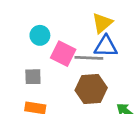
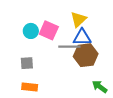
pink square: (63, 54) -> (49, 30), moved
brown hexagon: (91, 89) -> (86, 55), moved

